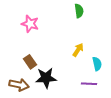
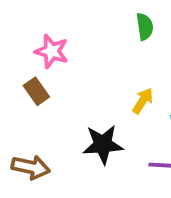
brown rectangle: (30, 62) -> (36, 91), moved
black star: (46, 78) -> (103, 144), moved

